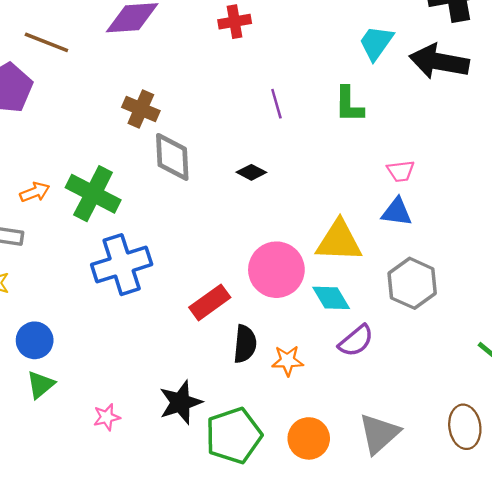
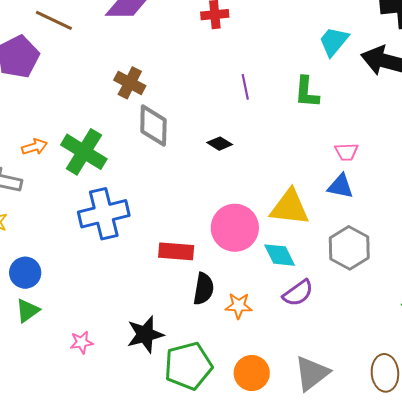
red rectangle: (210, 302) -> (176, 251), turned 36

